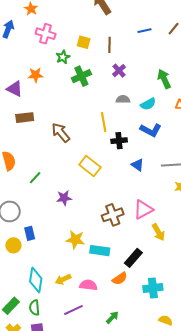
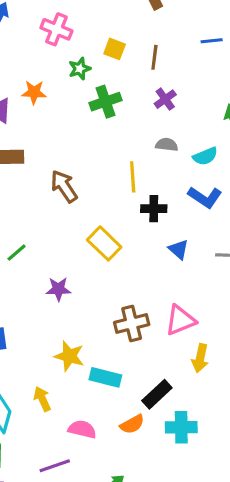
yellow arrow: (158, 232) -> (200, 358), turned 36
yellow arrow: (63, 279) -> (42, 399), moved, turned 84
cyan cross: (153, 288) -> (181, 427), moved

